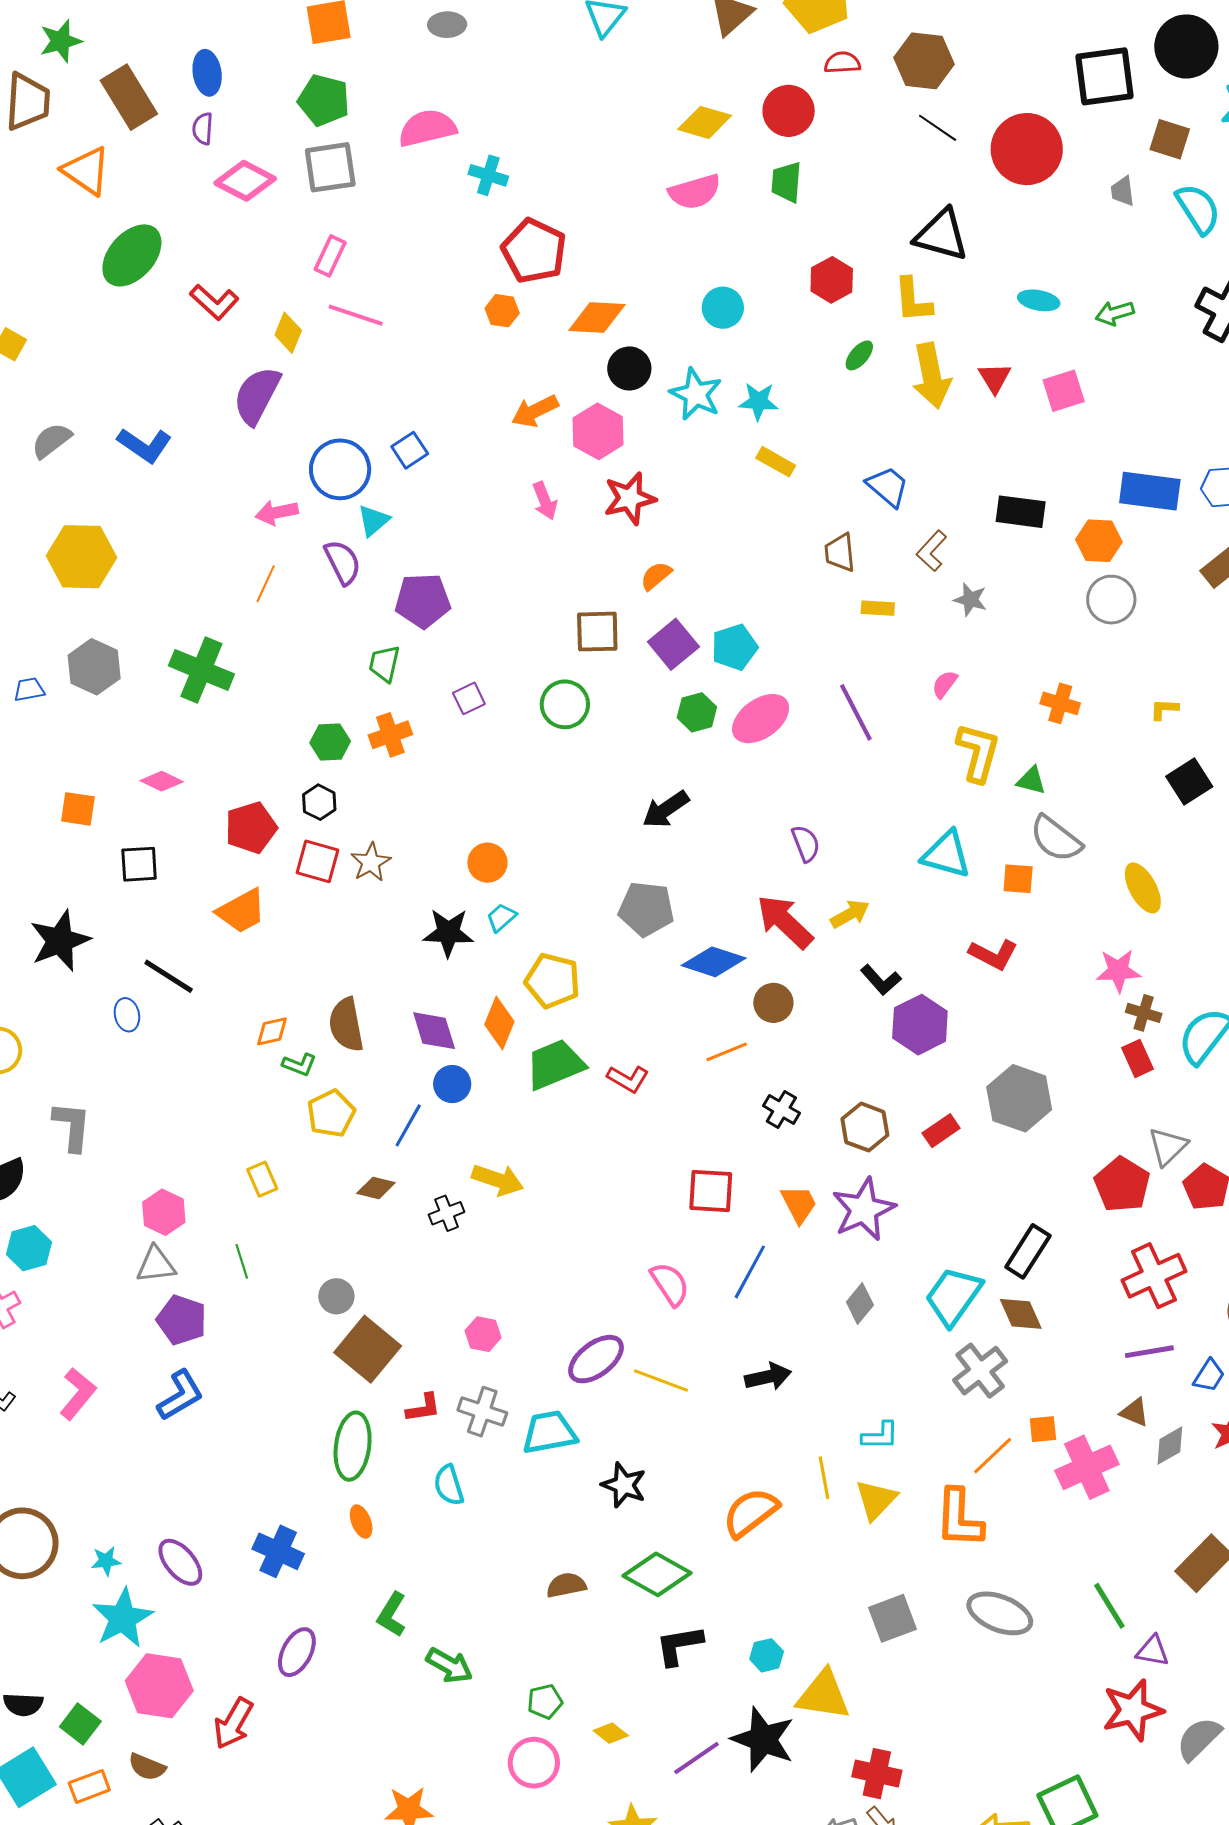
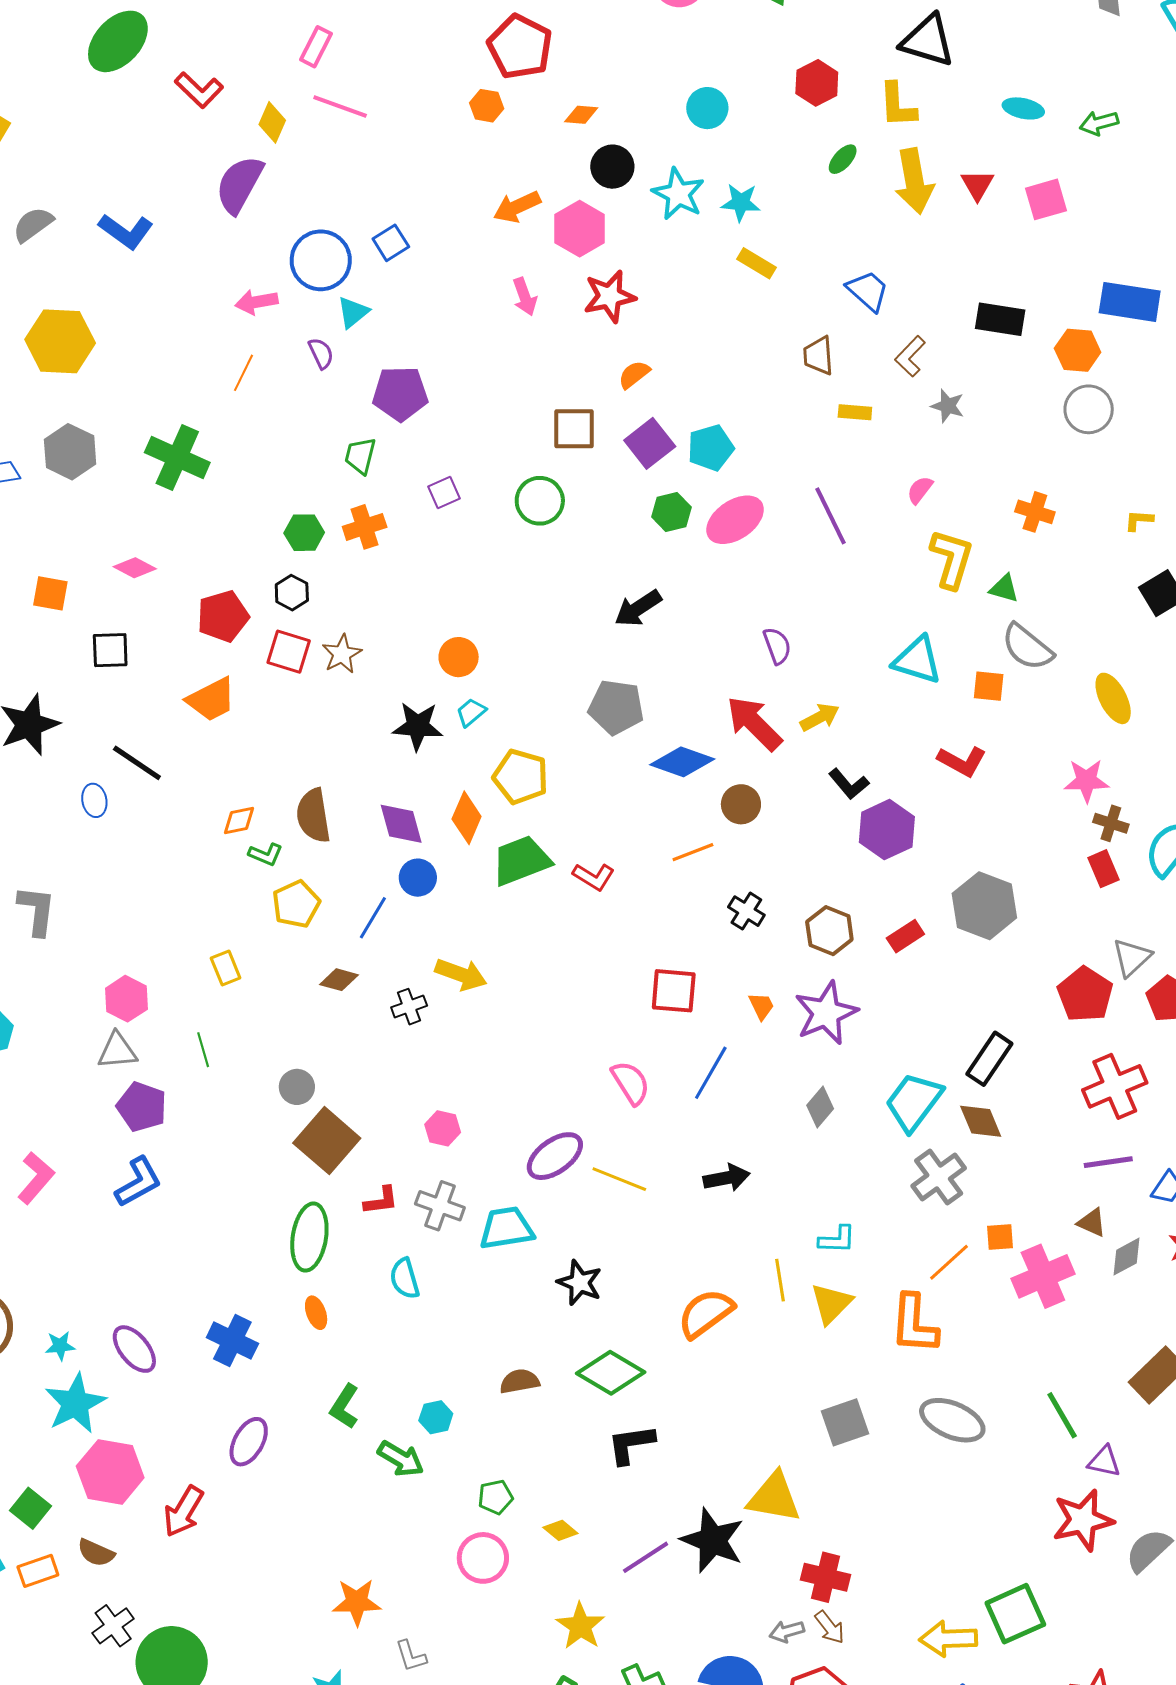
orange diamond: (597, 317) -> (581, 115), size x0.6
purple semicircle: (343, 562) -> (321, 353), size x0.7
orange trapezoid: (799, 1204) -> (761, 1006), size x0.7
cyan hexagon: (767, 1655) -> (436, 1417), moved

